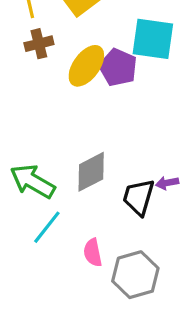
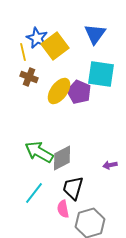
brown cross: (39, 44) -> (29, 77), turned 36
green arrow: (33, 181) -> (39, 152), moved
black trapezoid: (139, 197) -> (73, 188), moved

